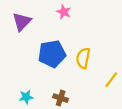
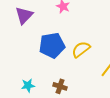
yellow semicircle: (83, 58) -> (81, 49), turned 42

